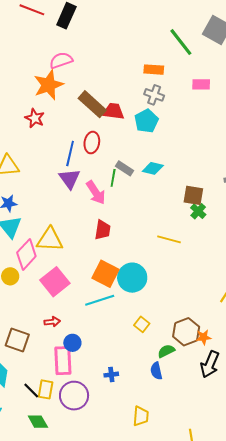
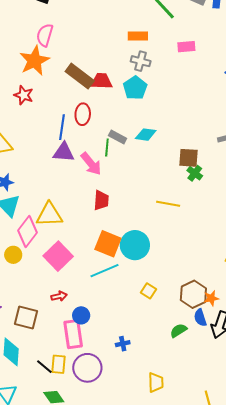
pink semicircle: (61, 60) -> (45, 35), turned -50
purple triangle: (70, 179) -> (64, 152), turned -45
green semicircle: (166, 351) -> (178, 331), moved
blue semicircle: (156, 371) -> (200, 318), moved

